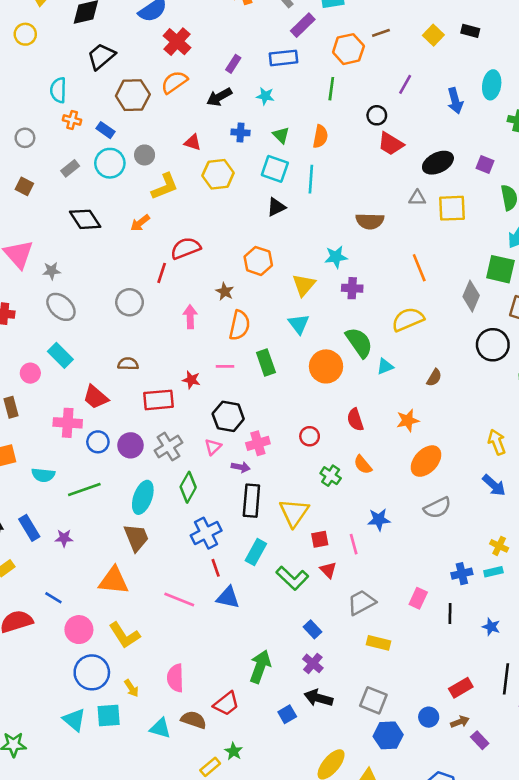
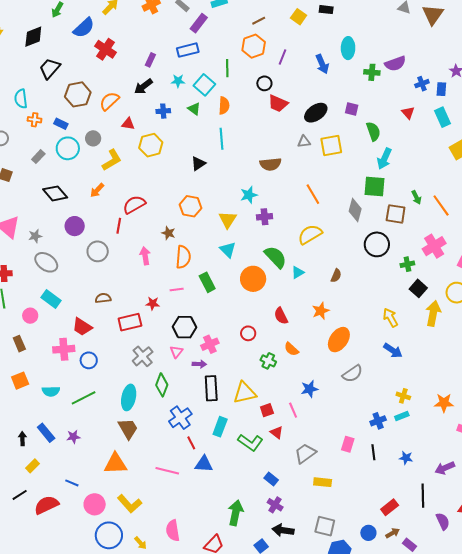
orange hexagon: (348, 49) -> (254, 46), moved
orange semicircle: (174, 82) -> (109, 101), moved
cyan square: (275, 169) -> (204, 85), moved, turned 30
purple circle: (130, 445) -> (75, 226), moved
yellow triangle: (294, 513) -> (245, 393), turned 50

